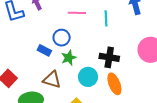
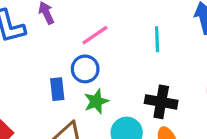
pink line: (77, 13) -> (95, 35), moved, turned -36
blue rectangle: (44, 50) -> (57, 89), turned 56

